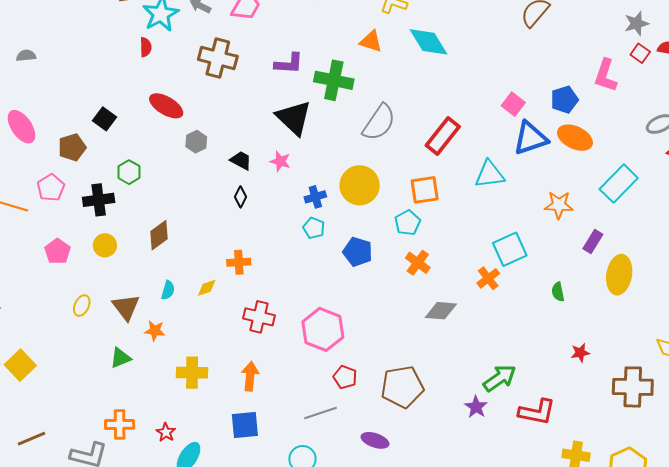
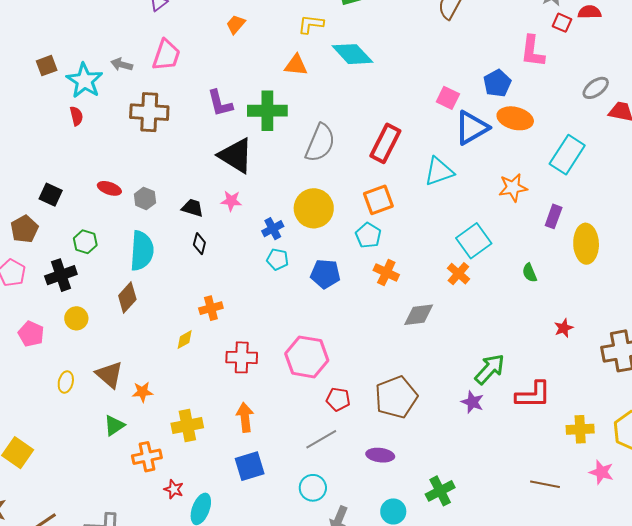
purple L-shape: (289, 63) -> (220, 103), turned 84
red ellipse: (166, 106) -> (109, 188), moved, size x0.7
cyan semicircle: (168, 290) -> (142, 251), moved, size x2.0
orange cross: (120, 424) -> (147, 457), moved

